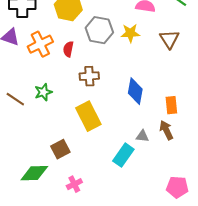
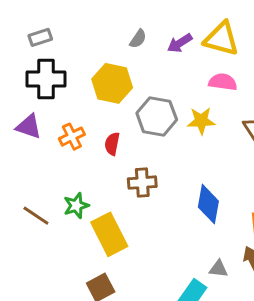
orange cross: (40, 44) -> (72, 137), size x0.7
yellow rectangle: (88, 116) -> (109, 234), moved

